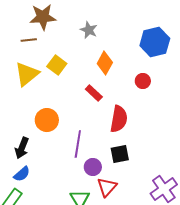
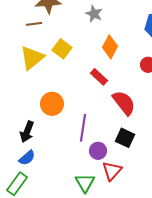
red semicircle: (119, 119) -> (124, 103), turned -48
black square: (120, 154) -> (125, 138), turned 36

